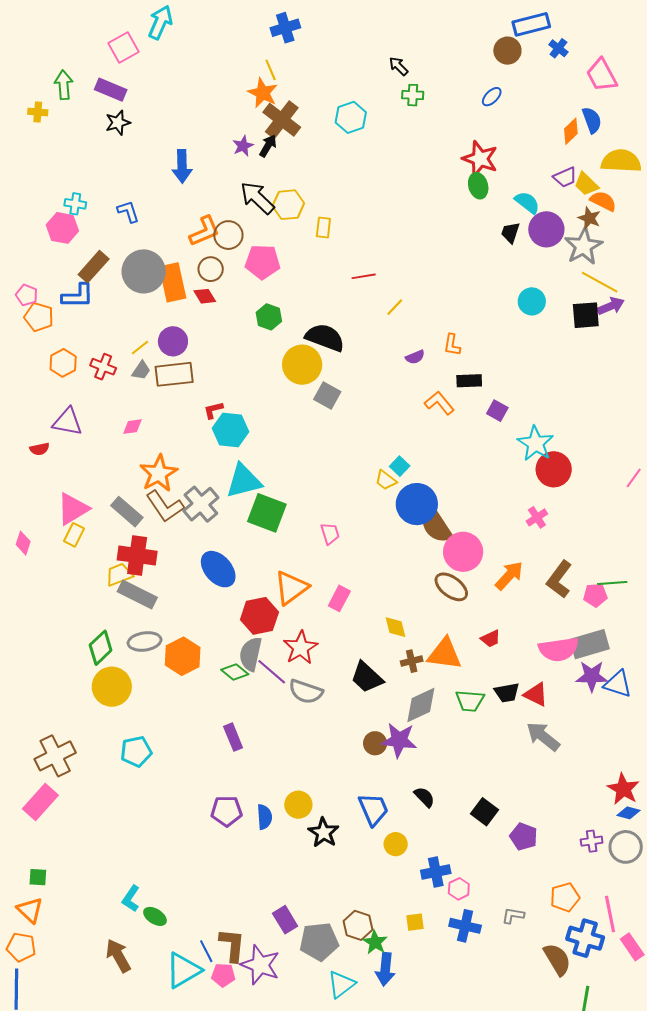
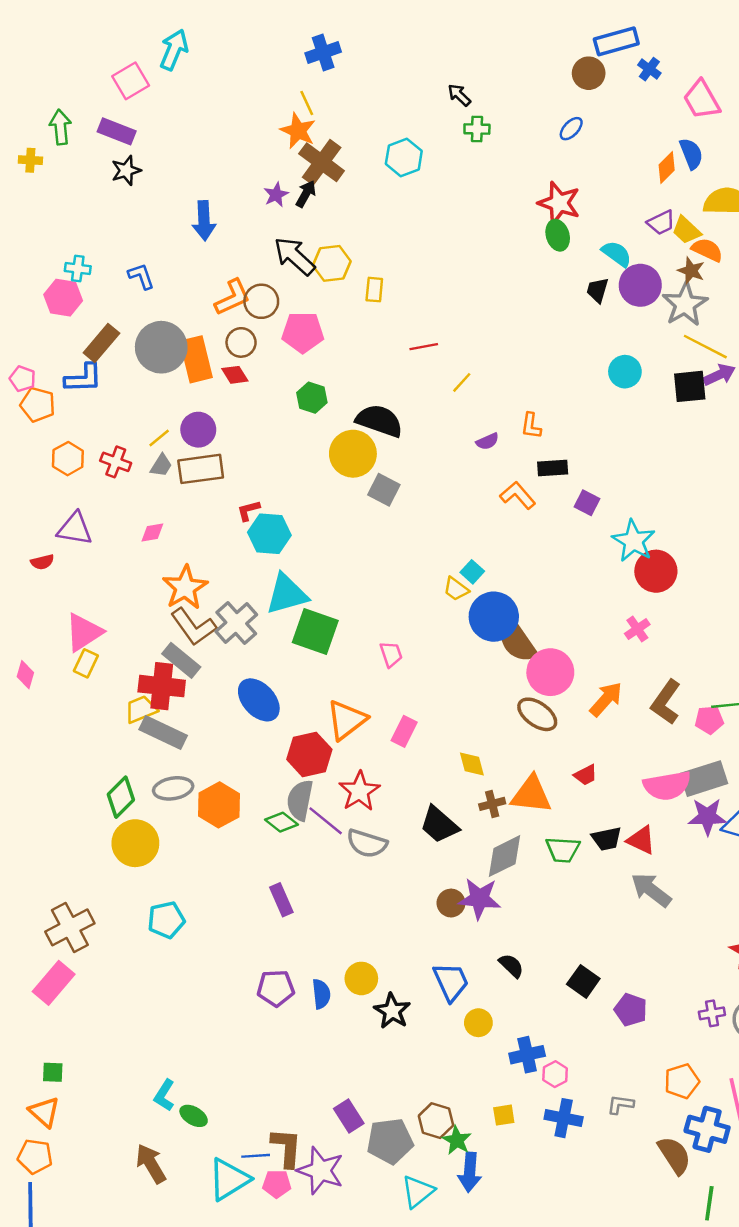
gray rectangle: (127, 512) -> (181, 660), moved
blue line: (206, 951) -> (256, 1156), turned -65

